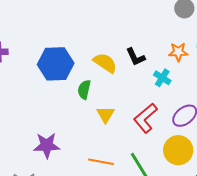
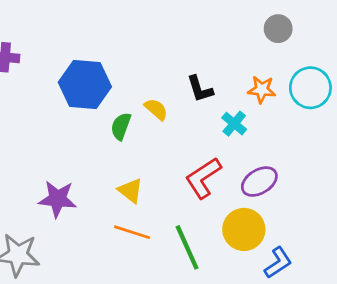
yellow semicircle: (105, 63) -> (156, 109), moved, size x0.7
yellow triangle: (105, 114) -> (130, 191), moved, turned -30

